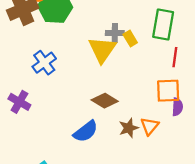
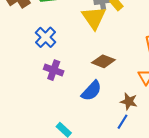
purple cross: (19, 102) -> (54, 70), moved
brown star: (129, 128) -> (129, 101), moved, turned -30

